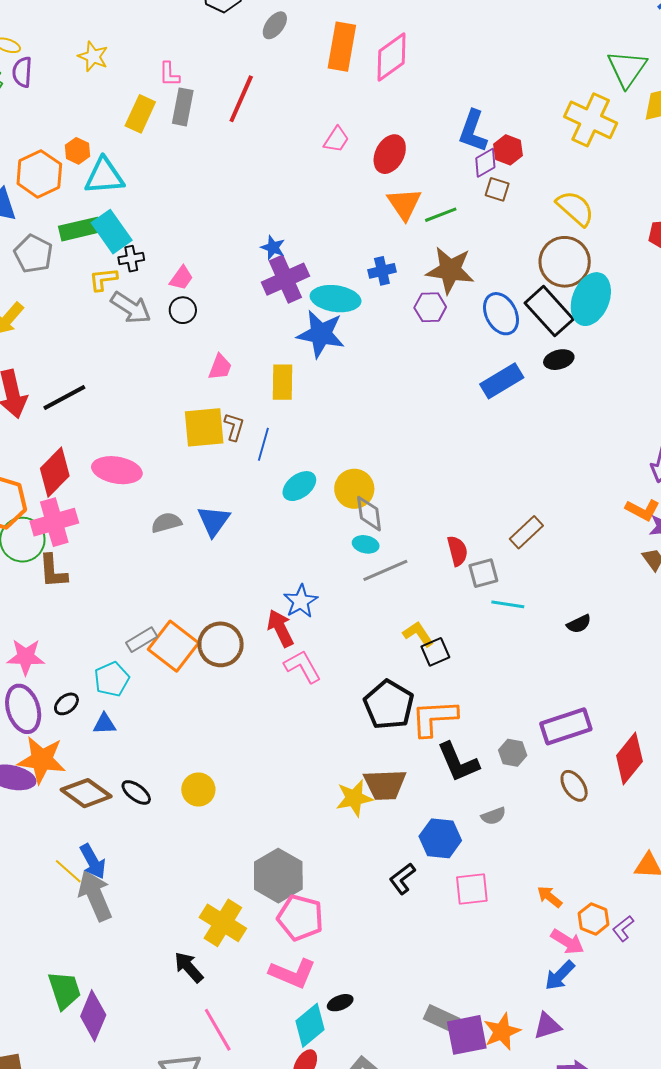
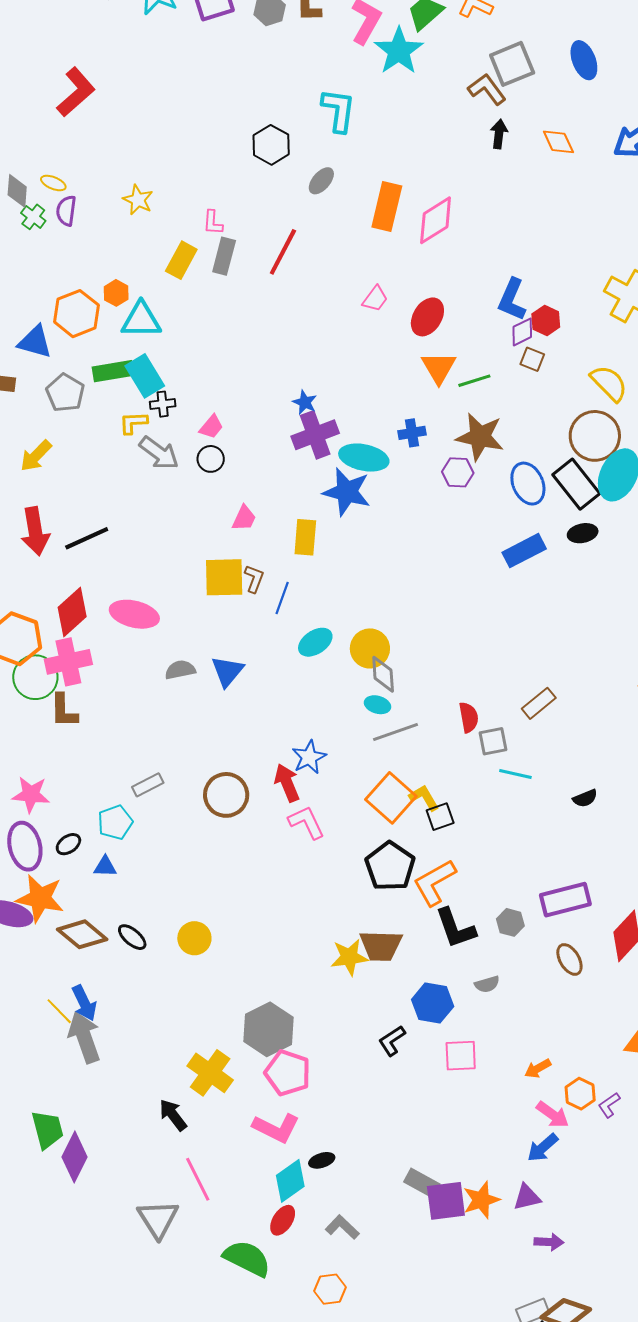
orange square: (173, 646) -> (391, 798), moved
orange L-shape: (434, 718) -> (434, 882), turned -30
orange arrow: (550, 897) -> (538, 1069), turned -72

